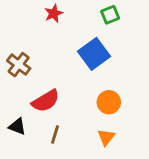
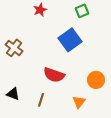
red semicircle: (46, 101) -> (54, 75), moved, turned 50
orange circle: (109, 102) -> (96, 80), moved

